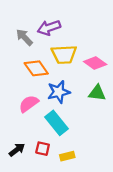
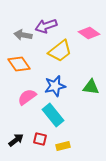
gray arrow: (24, 37) -> (23, 35), turned -36
yellow trapezoid: (64, 54) -> (60, 51), turned -35
pink diamond: (95, 63) -> (89, 33), moved
orange diamond: (36, 68) -> (19, 64), moved

